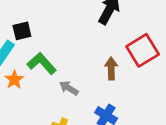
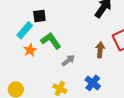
gray arrow: (69, 88) -> (68, 60), turned 104

